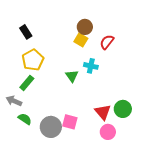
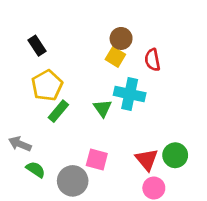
red semicircle: (107, 42) -> (152, 60), turned -49
cyan cross: (91, 66) -> (130, 94), size x1.5
green rectangle: (27, 83) -> (58, 111), moved
pink square: (70, 122) -> (97, 160), moved

